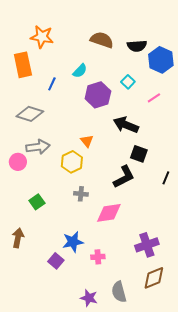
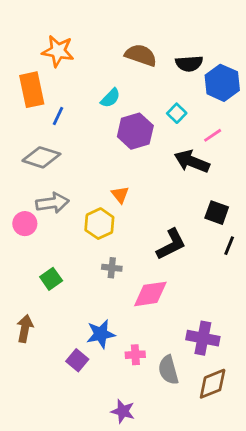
blue line: (52, 84) -> (58, 116), moved
black arrow: (126, 125) -> (192, 161), moved
black square: (139, 154) -> (217, 213), moved
purple cross: (147, 245) -> (203, 338), turned 30
gray semicircle: (119, 292) -> (168, 370), moved

